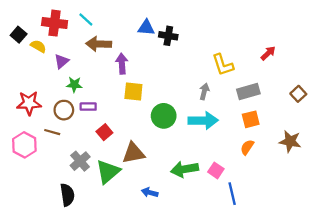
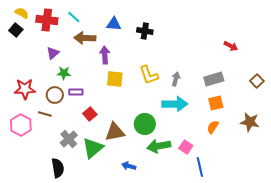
blue triangle: (146, 28) -> (114, 24), moved
yellow semicircle: (38, 46) -> (22, 13), moved
red arrow: (268, 53) -> (231, 46), turned 72
yellow L-shape: (223, 65) -> (149, 75), moved
green circle: (164, 116) -> (145, 124), moved

